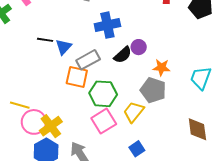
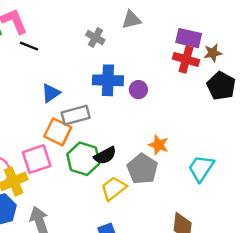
black line: (45, 40) -> (29, 46), moved
purple circle: (139, 47) -> (138, 90), moved
black semicircle: (123, 55) -> (105, 155), moved
pink square: (104, 121) -> (37, 159), moved

